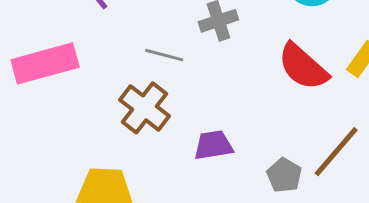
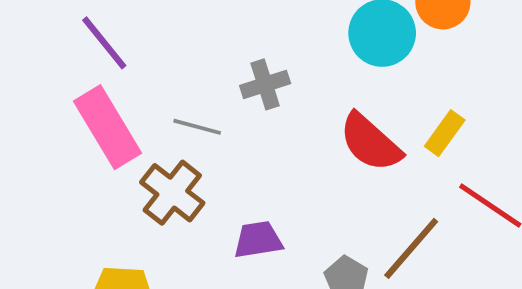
pink rectangle: (45, 63) -> (107, 127), moved, turned 74

